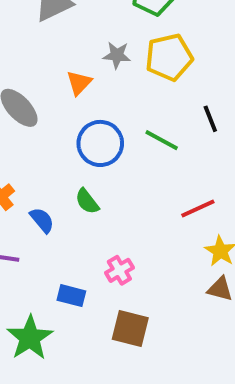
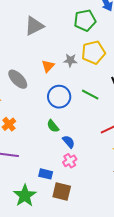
gray star: (117, 55) -> (70, 60), moved
blue semicircle: (42, 220) -> (69, 142), moved
brown square: (130, 329) -> (62, 192), moved

